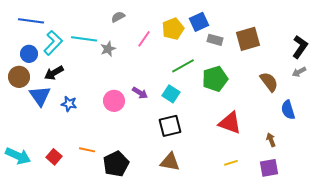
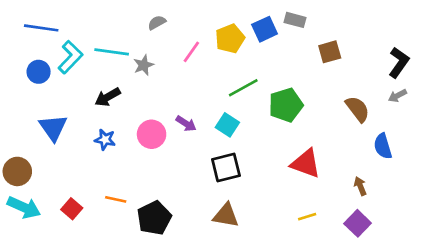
brown square: (248, 39) -> (330, 52), size x0.7
gray rectangle: (215, 40) -> (295, 20), moved
black arrow: (54, 73) -> (108, 97), moved
brown circle: (19, 77) -> (17, 171), moved
blue star: (69, 104) -> (105, 140), moved
purple square: (269, 168) -> (358, 223), turned -36

